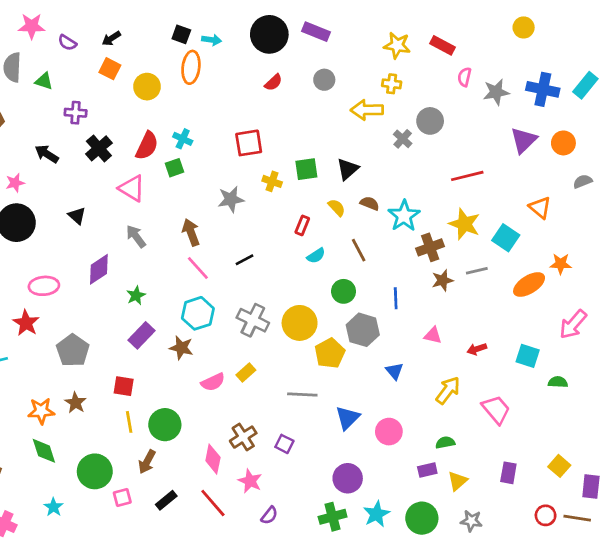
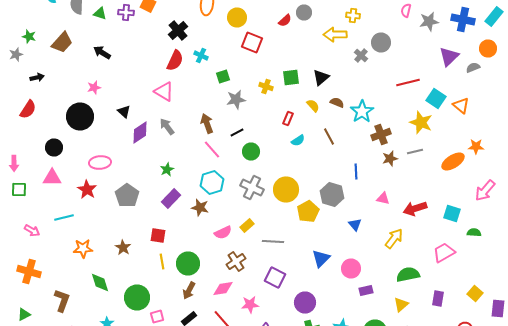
red semicircle: (273, 82) -> (285, 20), moved
yellow circle: (147, 87) -> (237, 18), moved
purple cross: (76, 113) -> (126, 12), moved
red square: (249, 143) -> (252, 42), moved, turned 30
orange circle: (563, 143) -> (488, 48), moved
black cross: (99, 148) -> (178, 30), moved
black arrow: (47, 154) -> (102, 52), moved
green square: (174, 168) -> (223, 76), moved
gray semicircle: (583, 181) -> (473, 68), moved
pink star: (15, 183) -> (94, 88), moved
yellow star: (464, 224) -> (421, 122), moved
cyan square: (506, 238) -> (436, 98), moved
black line: (245, 260) -> (237, 132), moved
purple diamond: (99, 269) -> (140, 132), moved
green circle: (344, 291) -> (251, 152), moved
red arrow: (477, 349) -> (415, 208), size x1.6
gray pentagon: (73, 350) -> (127, 196), moved
gray line: (302, 394) -> (273, 242), moved
pink trapezoid: (496, 410) -> (444, 252), moved, turned -80
orange star: (41, 411) -> (83, 248), moved
brown cross: (243, 437) -> (236, 262), moved
green semicircle: (445, 443) -> (408, 274), moved, size x1.6
purple square: (284, 444) -> (275, 278), size x1.5
pink diamond: (213, 459) -> (223, 288), turned 70
brown arrow: (147, 462) -> (189, 290), moved
purple rectangle: (427, 470) -> (366, 290), moved
purple circle: (348, 478) -> (305, 302), moved
pink star: (250, 481) -> (250, 304), turned -30

